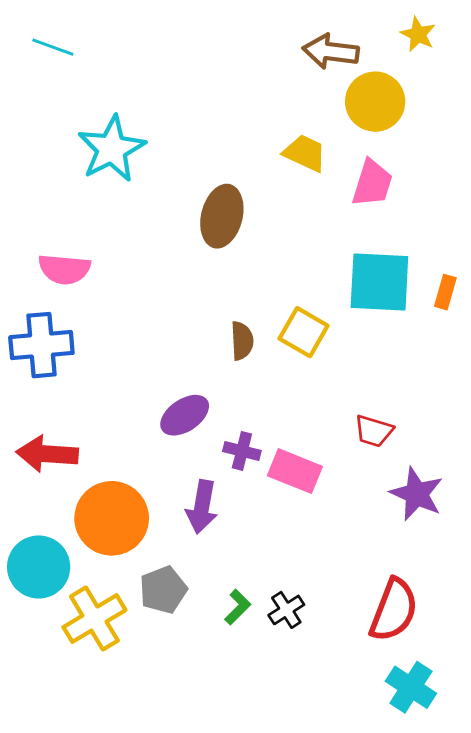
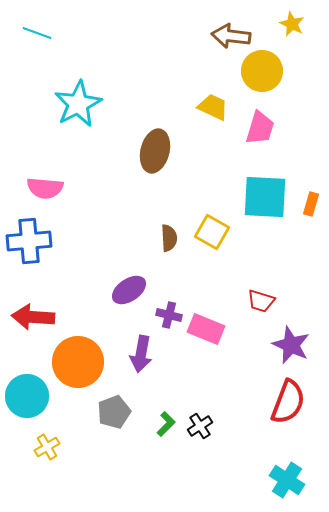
red semicircle: (394, 610) -> (288, 402), moved
yellow cross: (94, 619) -> (47, 447), moved, size x0.6

